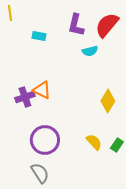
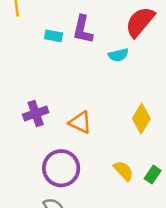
purple L-shape: (76, 25) -> (83, 30), moved
orange triangle: (42, 90) -> (80, 122), moved

